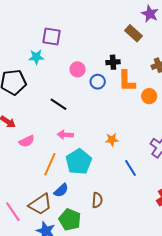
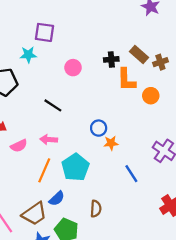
brown rectangle: (134, 33) -> (139, 54), moved
blue circle: (98, 82) -> (99, 128), moved
pink arrow: (65, 135) -> (49, 140), moved

